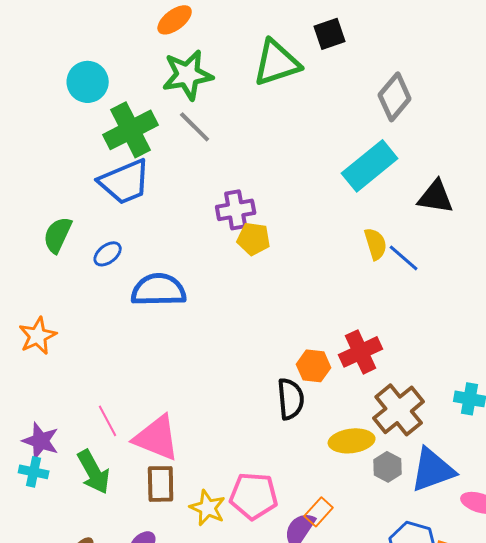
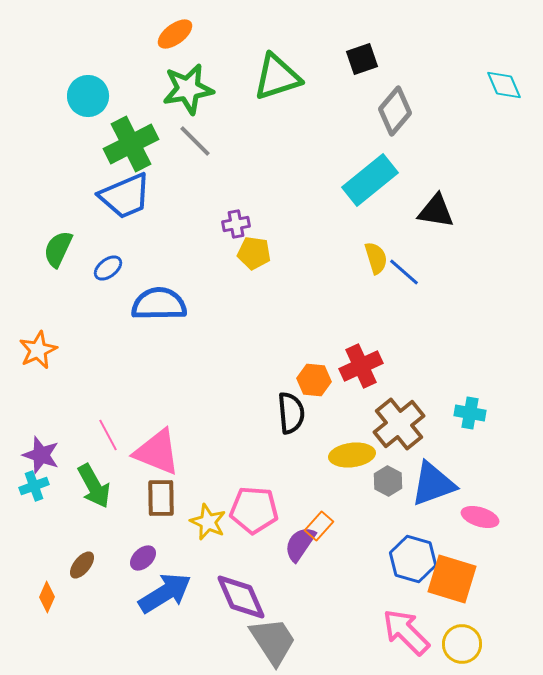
black square: (330, 34) -> (362, 59), moved
purple cross: (236, 210) -> (236, 224), size x0.7
cyan cross: (34, 472) -> (34, 486), turned -32

